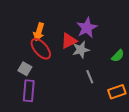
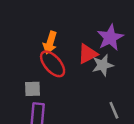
gray square: (25, 69) -> (33, 89), turned -32
gray line: (90, 77) -> (114, 110), moved

